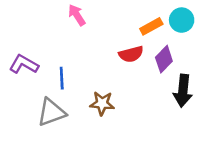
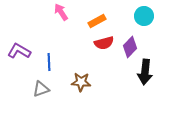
orange rectangle: (151, 26) -> (97, 21), moved
gray triangle: (52, 112) -> (41, 89), size x0.7

